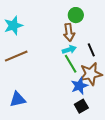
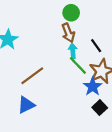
cyan arrow: (69, 50) -> (73, 51), turned -64
brown line: (16, 56) -> (32, 76), moved
blue triangle: (18, 99) -> (26, 105), moved

